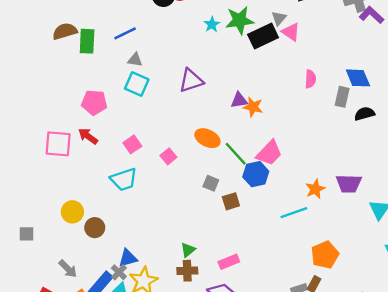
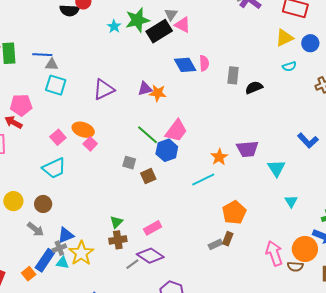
blue line: (125, 33) -> (42, 55), moved, turned 36
blue diamond: (358, 78) -> (185, 65), moved
purple triangle: (191, 81) -> (104, 89), moved
red arrow: (88, 136) -> (13, 122), moved
orange ellipse: (207, 138) -> (83, 130), moved
brown circle: (95, 228) -> (43, 204), moved
gray arrow: (68, 269) -> (36, 229), moved
gray cross: (119, 272) -> (59, 248), turned 32

